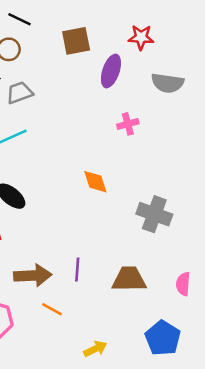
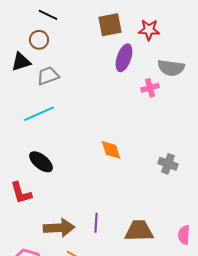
brown square: (76, 41) -> (110, 25), moved
pink cross: (128, 124) -> (150, 88), moved
gray cross: (154, 214) -> (168, 164), moved, size x0.7

